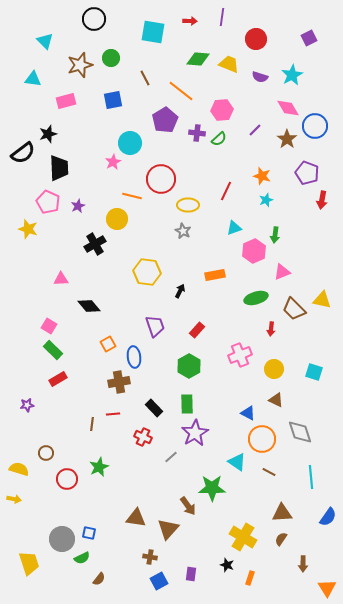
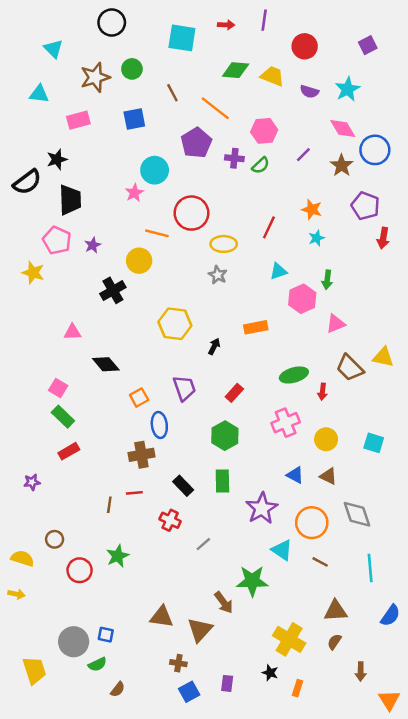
green ellipse: (256, 298) -> (294, 375), moved
orange square: (108, 344) -> (139, 398), moved
blue triangle: (248, 413) -> (295, 475), moved
purple star: (195, 433) -> (262, 508), moved

